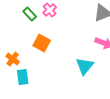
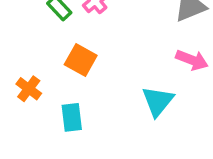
cyan rectangle: (23, 77) -> (72, 117), moved

